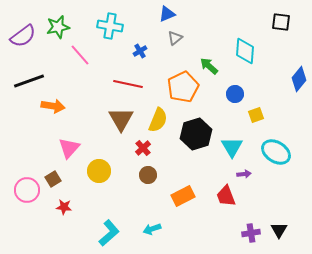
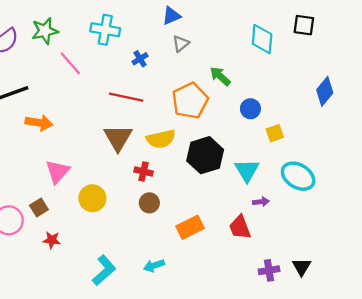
cyan diamond: (245, 51) -> (262, 39), moved
yellow semicircle: (158, 120) -> (161, 139), turned 55
red cross: (143, 148) -> (144, 172), turned -35

